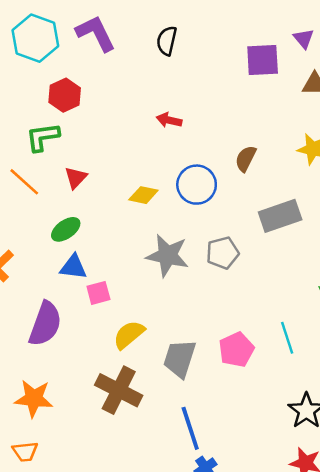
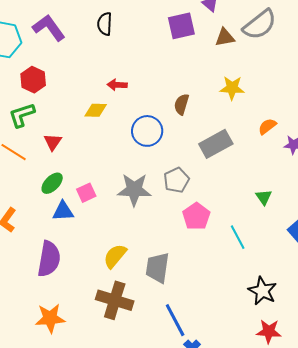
yellow diamond: (143, 195) -> (96, 110), moved
pink square: (98, 293) -> (86, 193), moved
pink pentagon: (236, 350) -> (196, 216), moved

